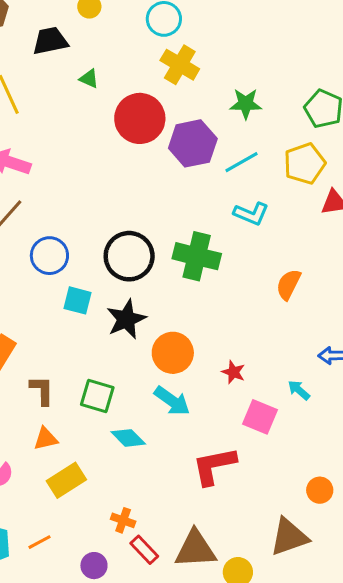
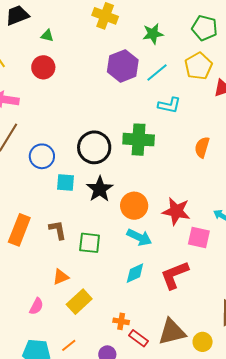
red circle: (140, 118) -> (43, 67), moved, size x0.7
red star: (233, 372) -> (176, 211), size x1.8
brown L-shape: (42, 390) -> (58, 230), moved
cyan diamond: (128, 438) -> (135, 273), moved, turned -60

